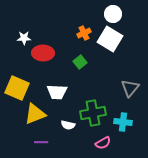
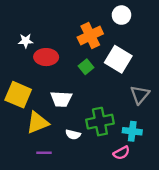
orange cross: (84, 33) -> (90, 35), size x1.6
white square: (110, 39) -> (118, 59), moved
pink semicircle: (103, 143) -> (121, 153), moved

